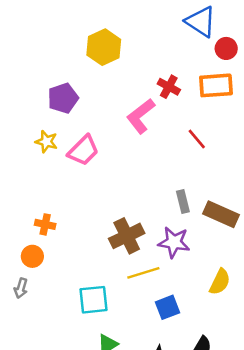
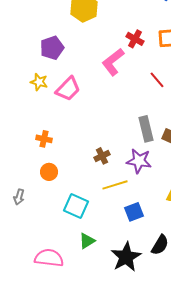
gray rectangle: (183, 201) -> (146, 129), size x1.4
orange cross: (45, 224) -> (44, 139), moved
brown cross: (127, 236) -> (102, 156), size x0.6
orange circle: (32, 256) -> (49, 172), moved
cyan square: (94, 300) -> (76, 206), turned 30

